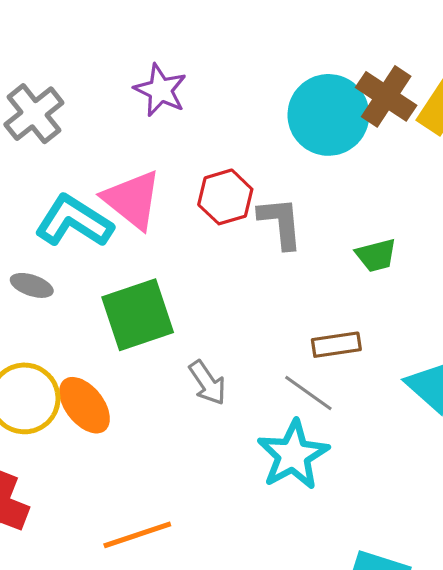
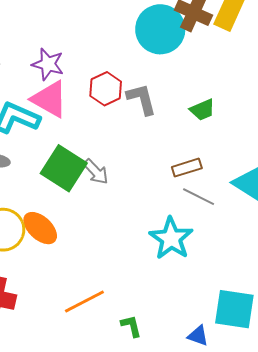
purple star: (160, 90) -> (48, 64), moved
green square: (138, 315) -> (64, 168), turned -30
gray arrow: (207, 383) -> (96, 172), moved
gray line: (308, 393) -> (199, 197), moved

